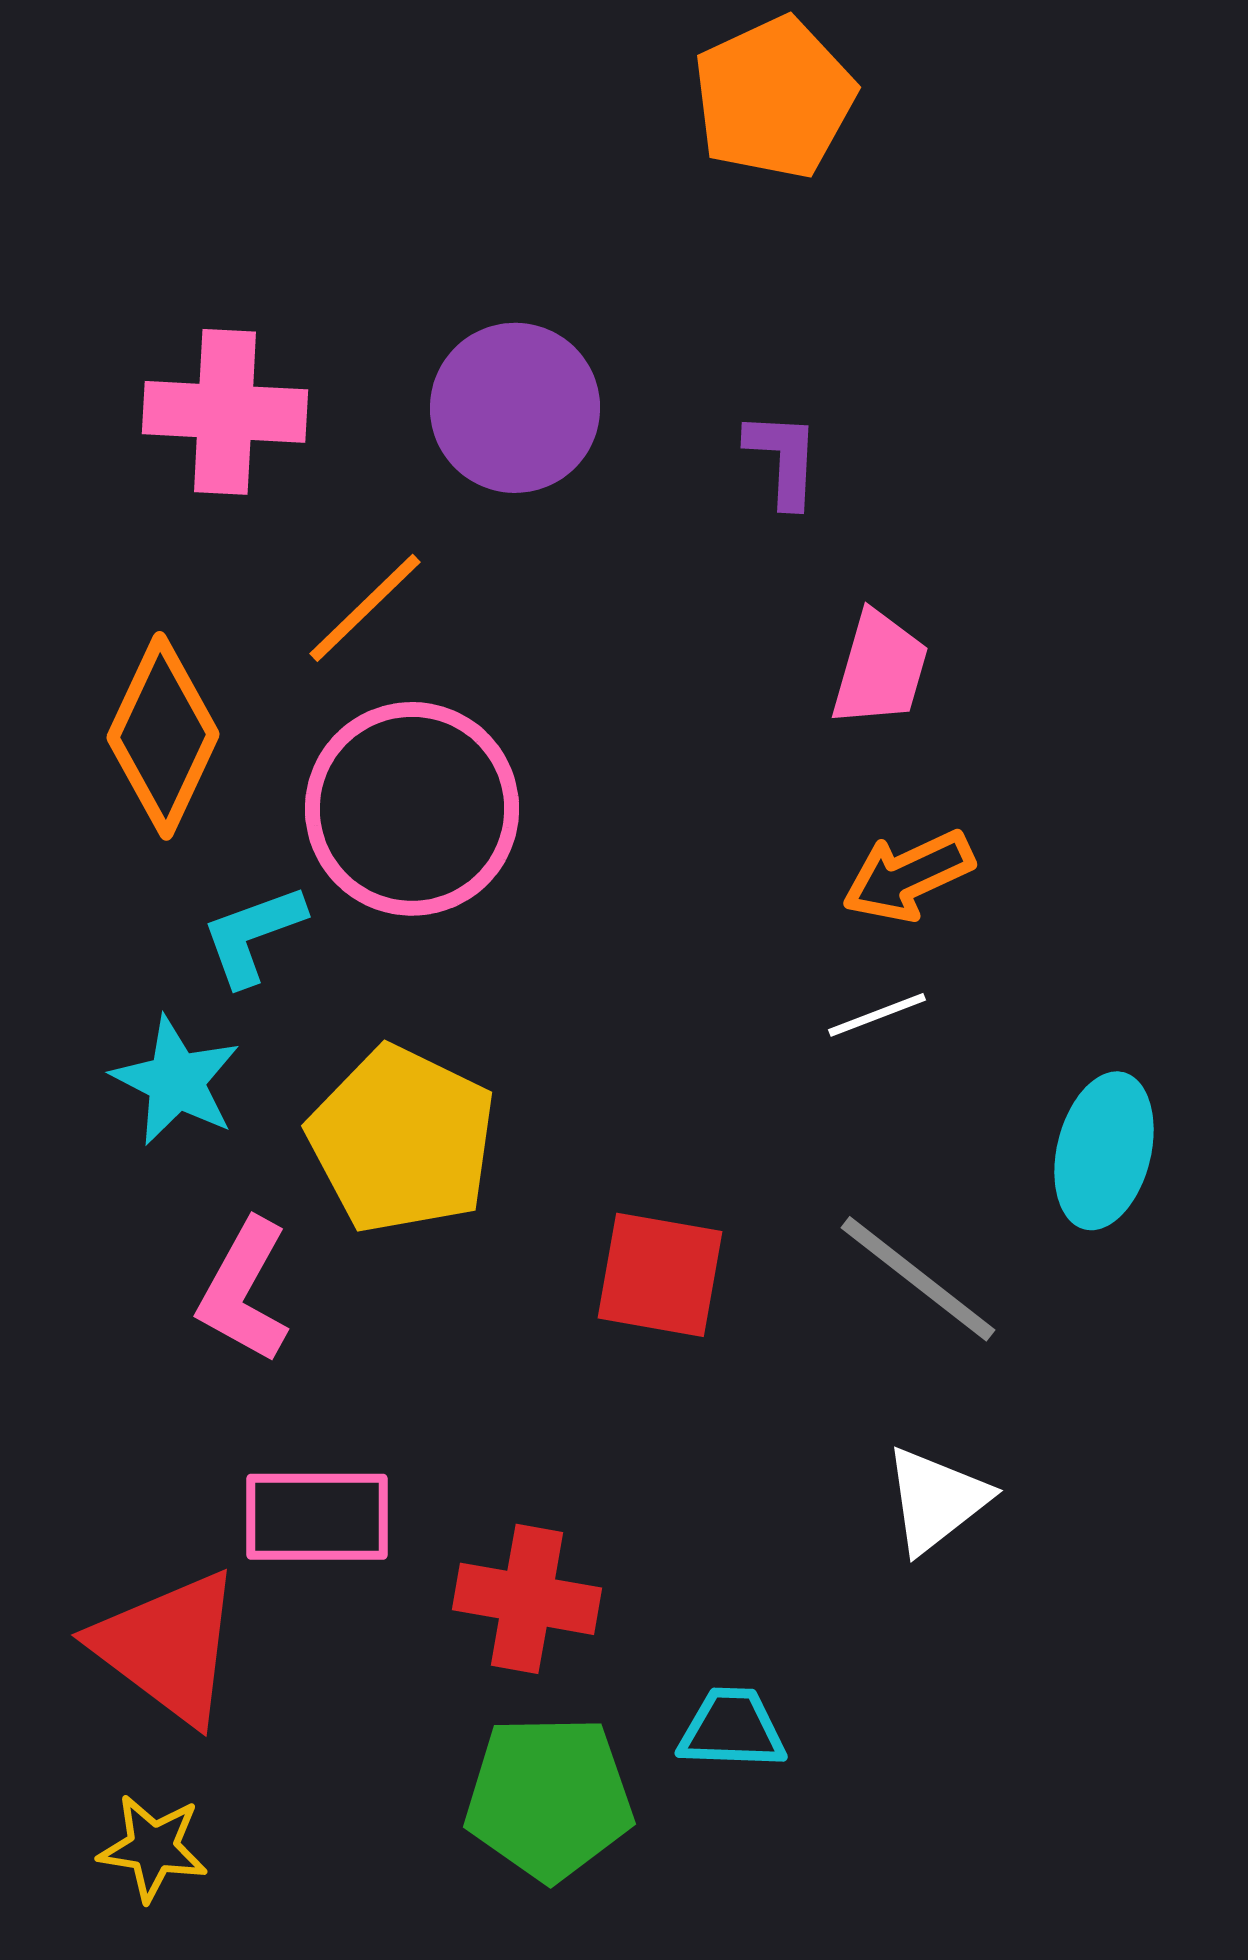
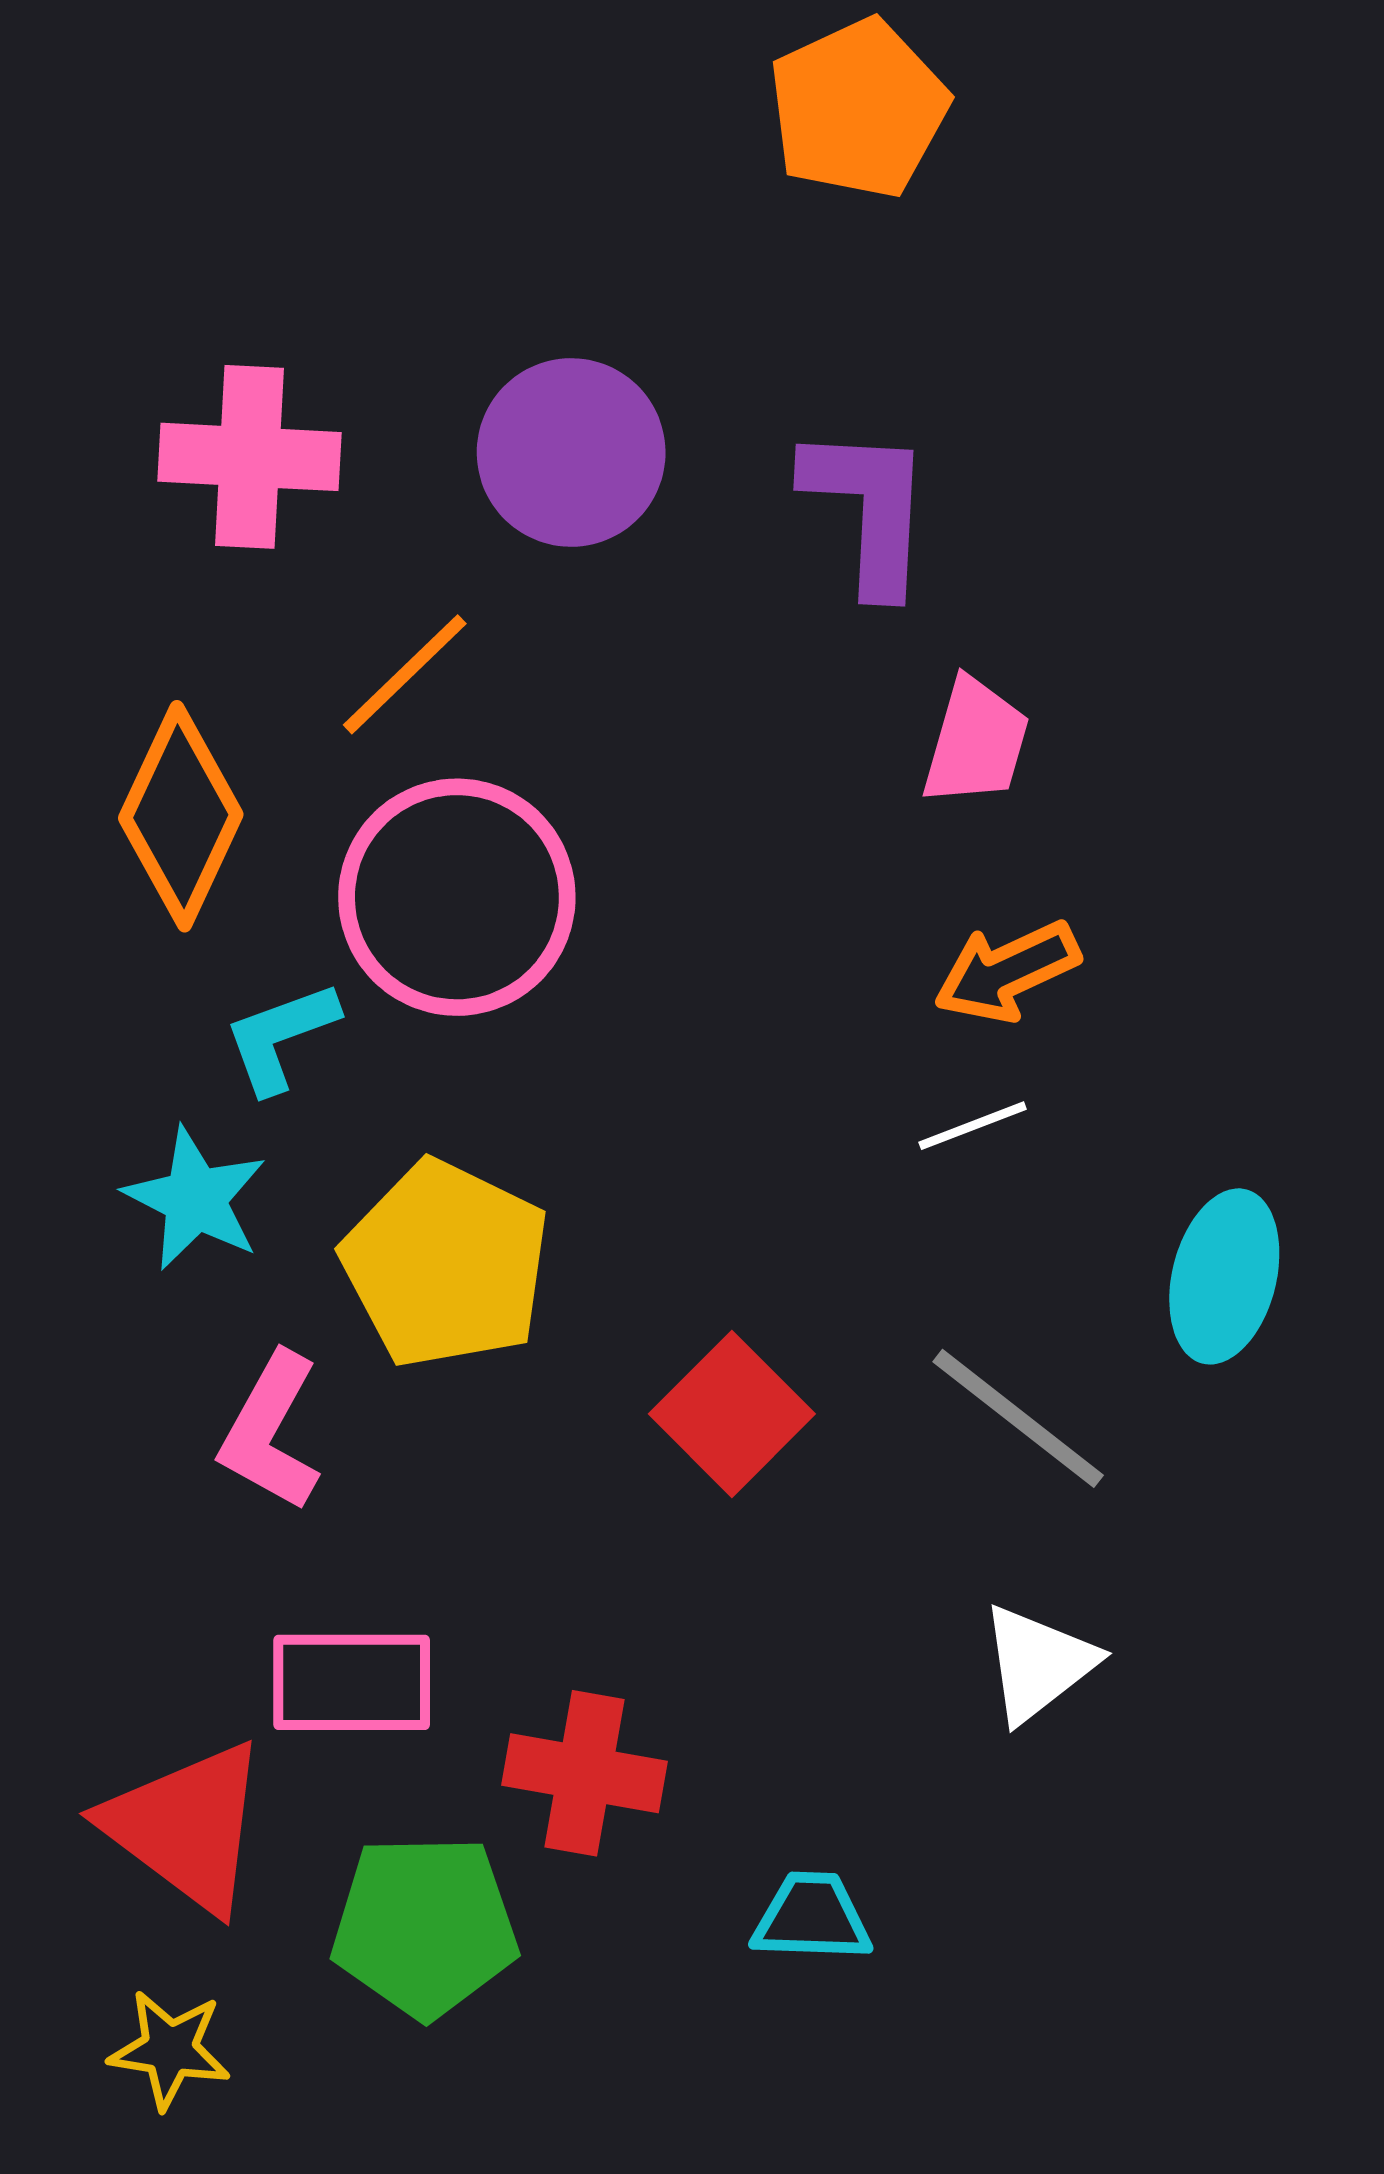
purple L-shape: (783, 459) -> (868, 509), size x1.6
red square: (660, 1275) -> (732, 1414), turned 35
green pentagon: (549, 1798) -> (425, 1926), moved

